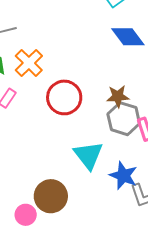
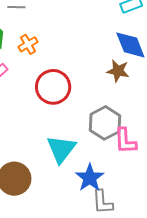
orange cross: (29, 63) -> (28, 44), size x0.7
brown star: (118, 96) -> (118, 71), moved

